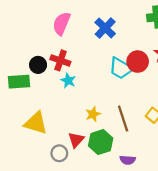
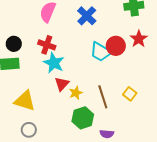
black circle: (38, 65) -> (14, 44), moved
cyan star: (68, 81) -> (54, 63), size x1.5
red triangle: (76, 140) -> (62, 84), moved
gray circle: (59, 153) -> (29, 130), moved

